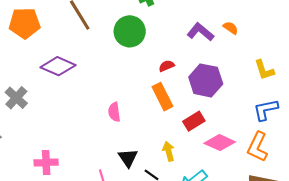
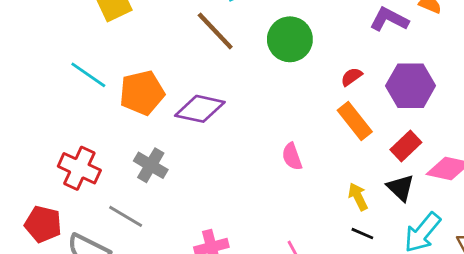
orange pentagon: (25, 23) -> (142, 93), moved
yellow arrow: (169, 151) -> (358, 197), moved
black triangle: (128, 158) -> (401, 188), moved

